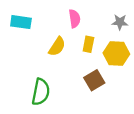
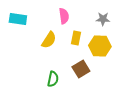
green semicircle: (41, 92) -> (53, 79), moved, size x0.7

